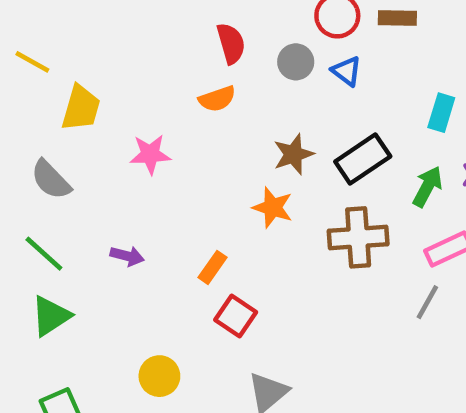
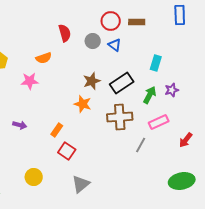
orange semicircle: (217, 99) -> (44, 58), moved
gray line: (427, 302) -> (141, 145), moved

